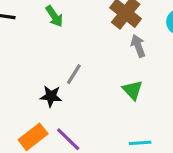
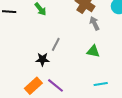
green triangle: (132, 90) -> (93, 51), turned -32

